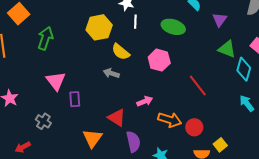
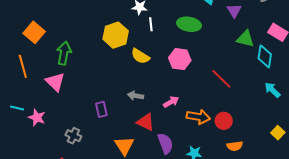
gray arrow: (111, 73) -> (135, 96), moved
pink triangle: (56, 81) -> (55, 82), moved
yellow square: (220, 145) -> (278, 133), moved

